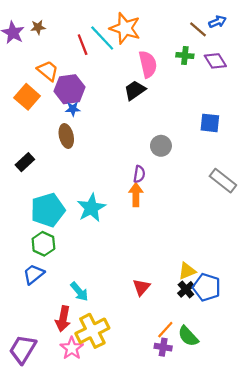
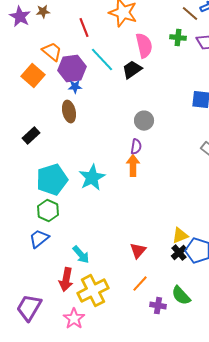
cyan line: (102, 38) -> (102, 60), moved
gray circle: (161, 146) -> (144, 121), moved
orange line: (165, 330) -> (140, 284), moved
pink star: (72, 348) -> (74, 319), moved

